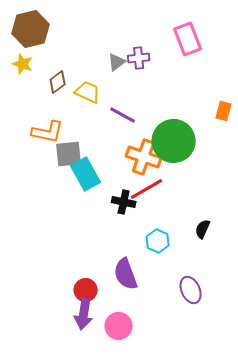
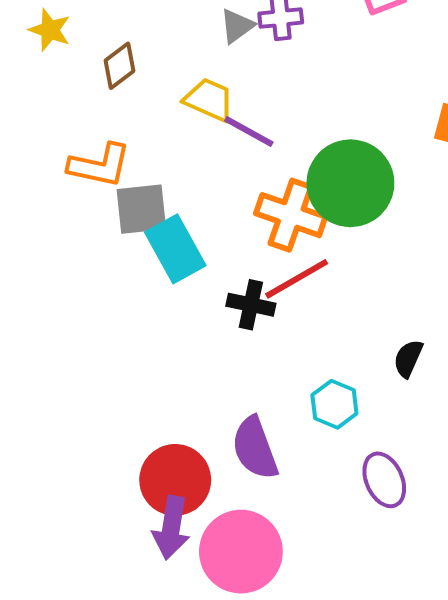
yellow trapezoid: (88, 92) -> (209, 100), moved
cyan hexagon: (158, 241) -> (334, 404), moved
red circle: (86, 290) -> (175, 480), size x1.5
pink circle: (119, 326) -> (241, 552), size x1.5

